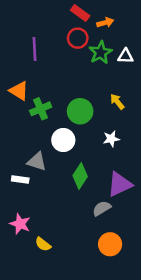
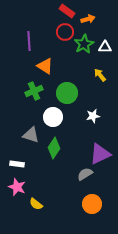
orange triangle: (19, 91) -> (45, 66), moved
yellow arrow: (117, 102) -> (100, 75), moved
green diamond: (80, 176) -> (54, 148), moved
white rectangle: (20, 180) -> (17, 164), moved

